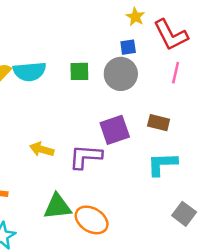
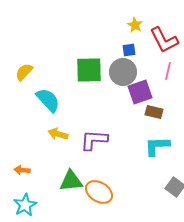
cyan semicircle: (30, 71) -> (48, 100), moved, turned -128
green square: (79, 71) -> (89, 70), size x1.6
purple square: (115, 130) -> (140, 92), moved

